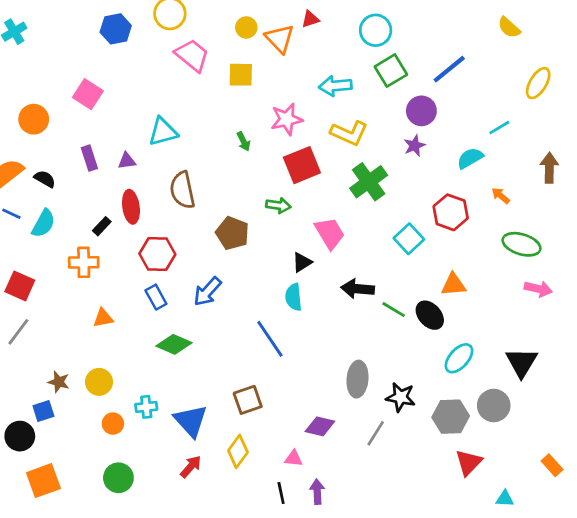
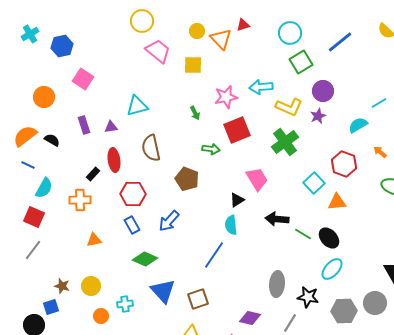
blue hexagon: (116, 29) -> (62, 46), moved
blue line: (449, 69) -> (340, 42), moved
cyan arrow: (335, 86) -> (261, 87), moved
yellow L-shape: (349, 133) -> (289, 107), moved
green arrow: (278, 205) -> (211, 149), moved
cyan semicircle: (43, 223) -> (44, 188), moved
orange triangle: (453, 285) -> (337, 202), moved
blue line: (270, 339) -> (214, 255), turned 68
cyan ellipse: (459, 358) -> (332, 269), moved
blue triangle: (191, 421) -> (163, 291), moved

